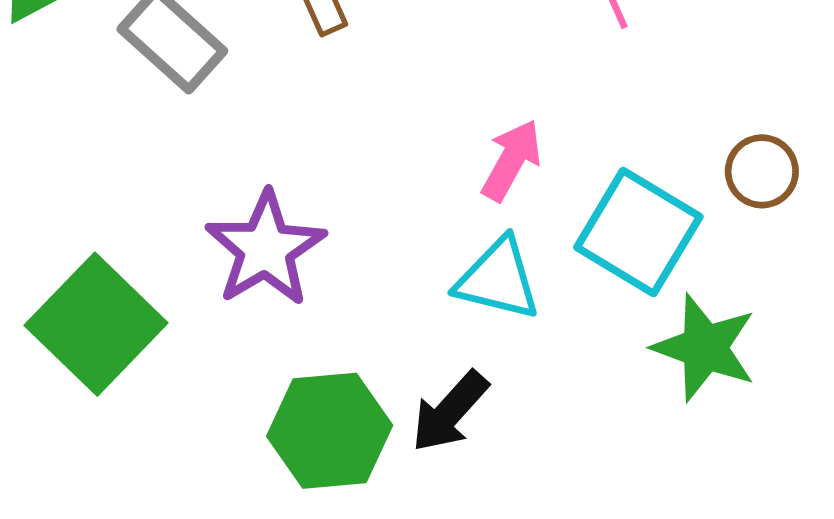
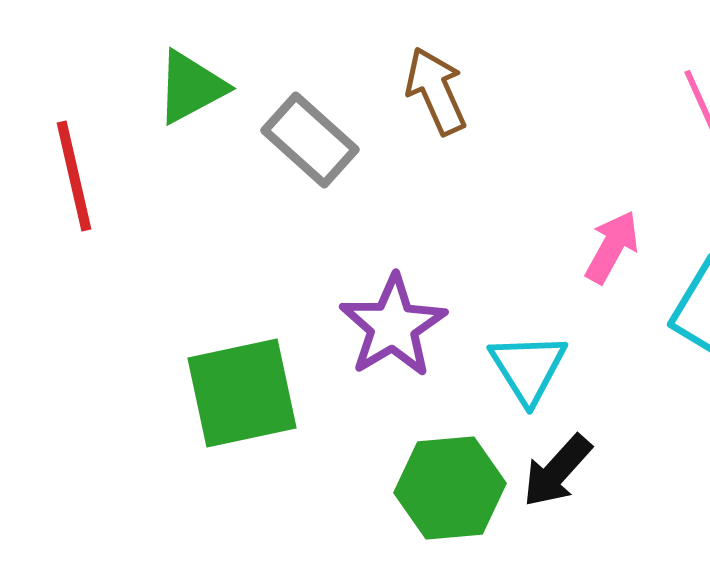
cyan triangle: (498, 279) -> (528, 368), moved, turned 44
green square: (96, 324) -> (242, 393), turned 34

